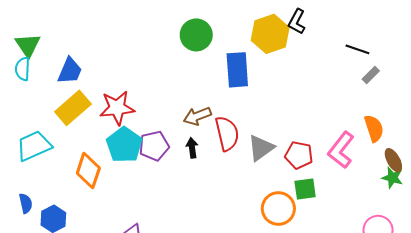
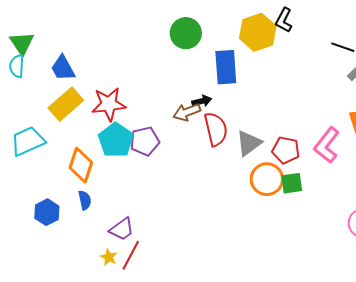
blue trapezoid: (70, 71) -> (63, 68), turned 128
black arrow: (192, 148) -> (202, 101), moved, turned 84
blue semicircle: (26, 203) -> (85, 200), moved
orange circle: (278, 209) -> (267, 179), moved

